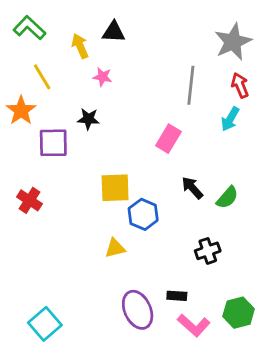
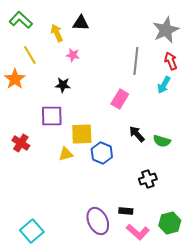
purple square: (53, 143) -> (52, 116), moved
green semicircle: (227, 198) -> (162, 141), turned 66
yellow triangle: (115, 248) -> (66, 154), moved

